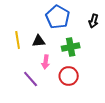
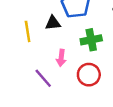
black triangle: (39, 41) -> (53, 23), moved

